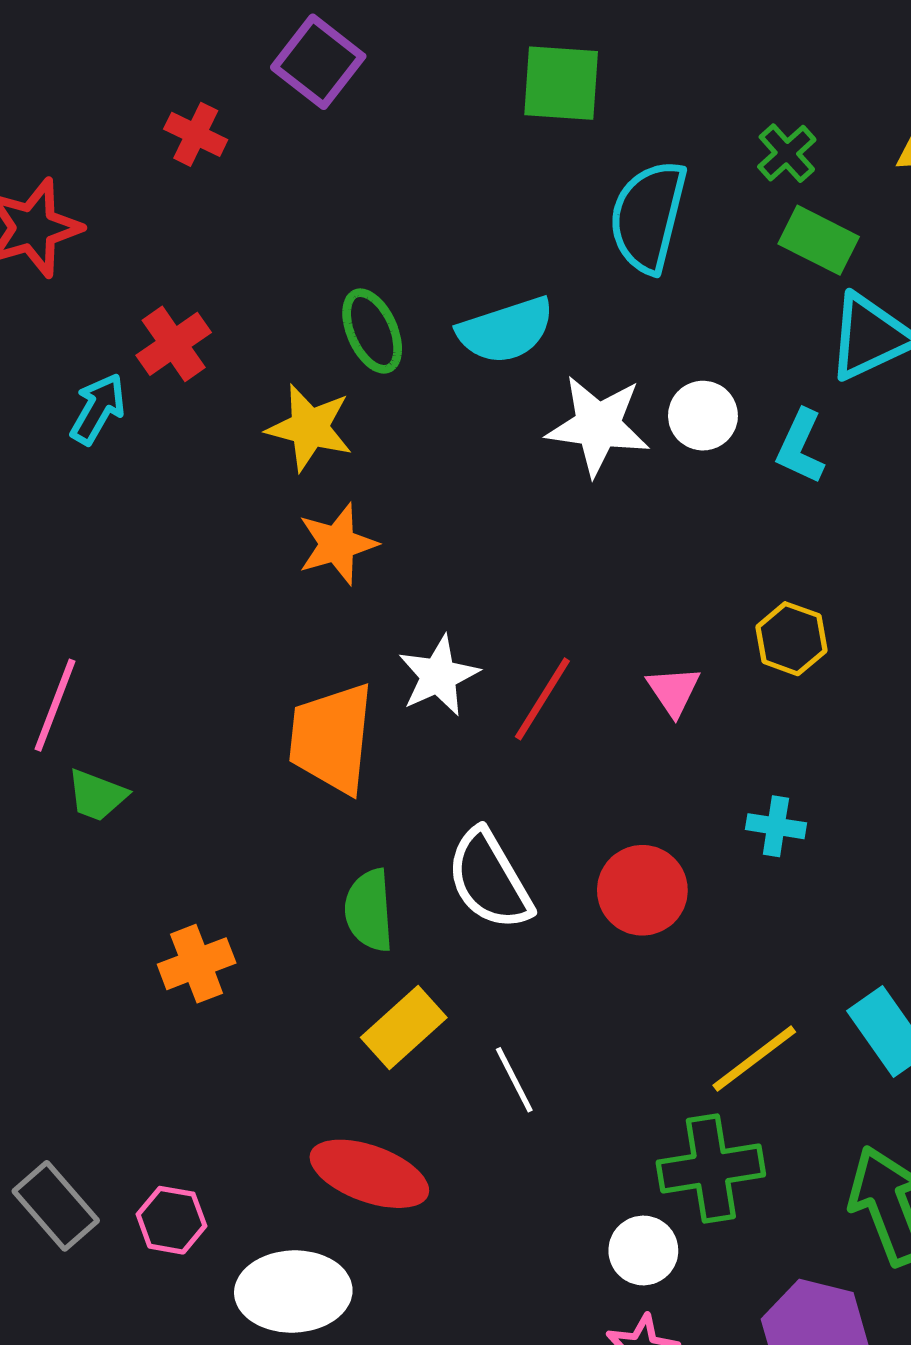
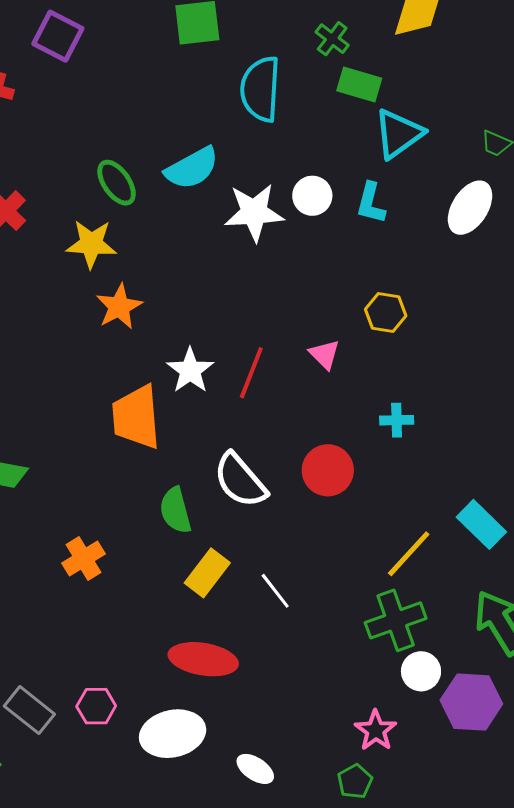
white circle: (643, 1250) -> (421, 671), moved

